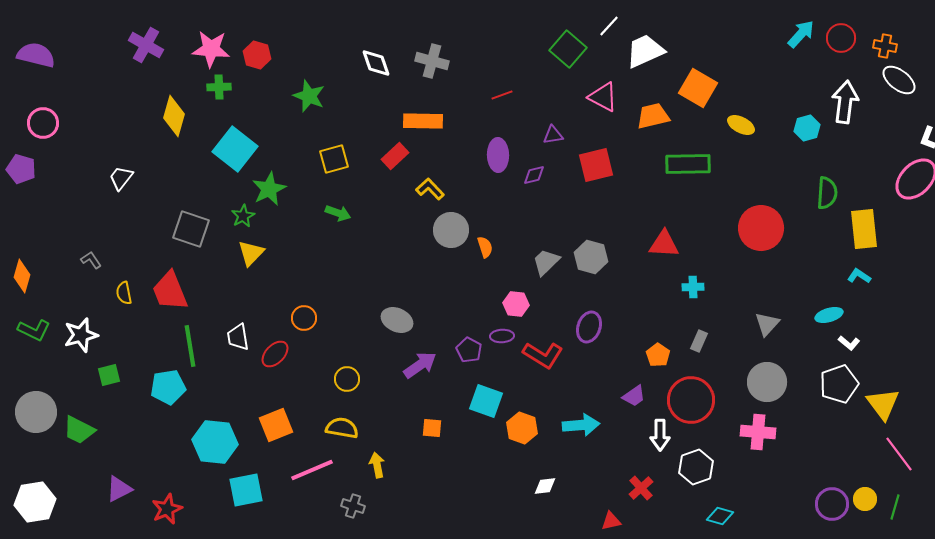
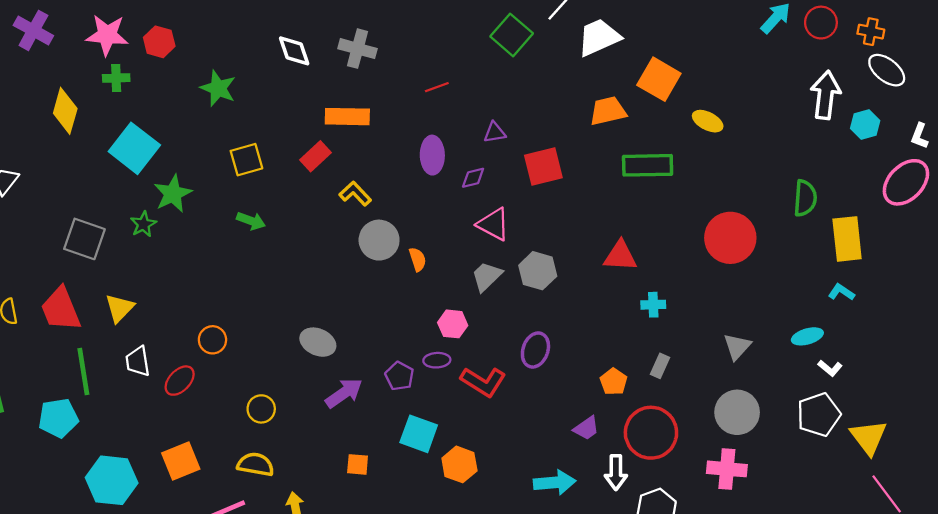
pink triangle: (603, 97) -> (493, 224), moved
cyan hexagon: (807, 128) -> (865, 125), moved
yellow triangle: (251, 253) -> (120, 308), moved
cyan arrow: (581, 425) -> (555, 483), moved

